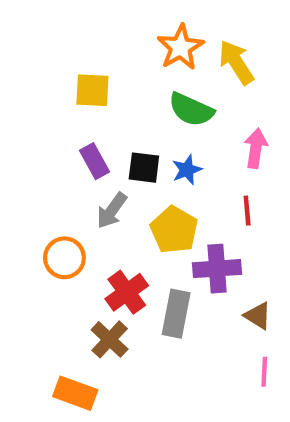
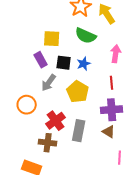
yellow square: (92, 90) -> (52, 39), moved
purple cross: (217, 269) -> (112, 110), moved
brown triangle: (258, 316) -> (109, 132), moved
brown cross: (110, 339) -> (48, 143), turned -36

